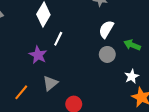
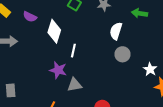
green arrow: (132, 45) -> (140, 13), moved
gray triangle: (50, 83) -> (75, 85), moved, turned 42

